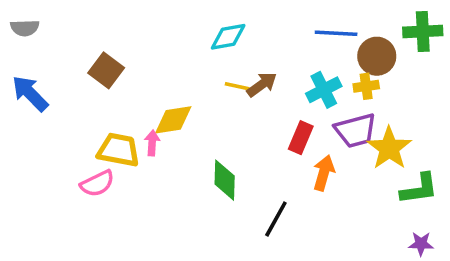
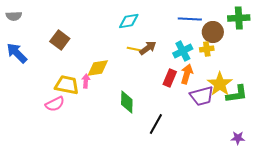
purple trapezoid: (356, 130) -> (202, 96), moved
orange arrow: (324, 173) -> (187, 74), moved
green L-shape: (419, 189) -> (237, 94), moved

